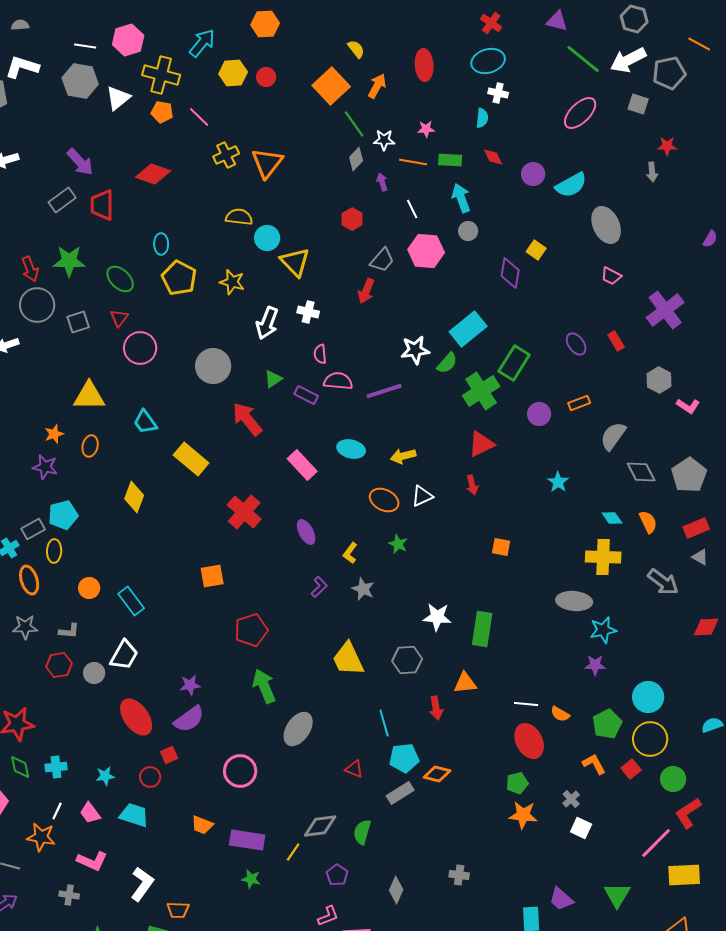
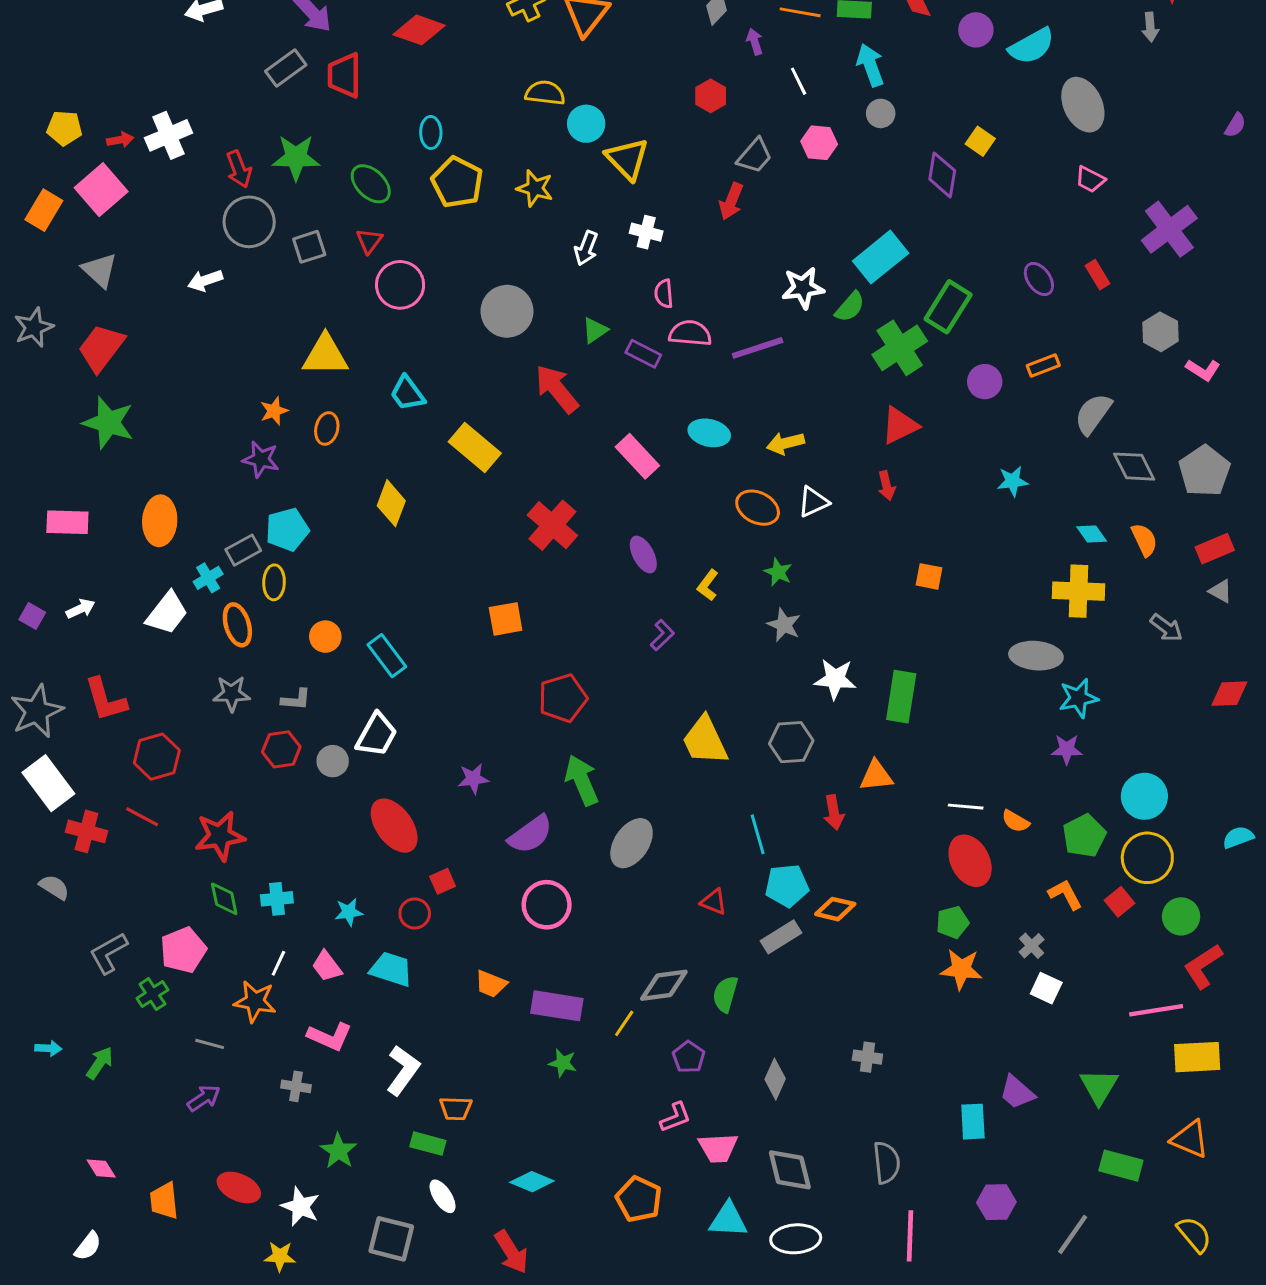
pink hexagon: (426, 251) -> (819, 143), size x0.7
white arrow: (267, 323) -> (586, 248), size x0.7
cyan star: (558, 482) -> (1013, 481), turned 30
gray arrow: (663, 582) -> (1166, 628), size x0.7
gray star: (363, 589) -> (784, 625), moved
purple semicircle: (189, 719) -> (530, 834), moved
pink line: (656, 843) -> (1156, 1010), turned 36

